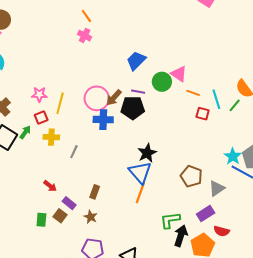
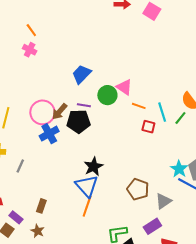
blue cross: (103, 120) -> (49, 134), turned -30

